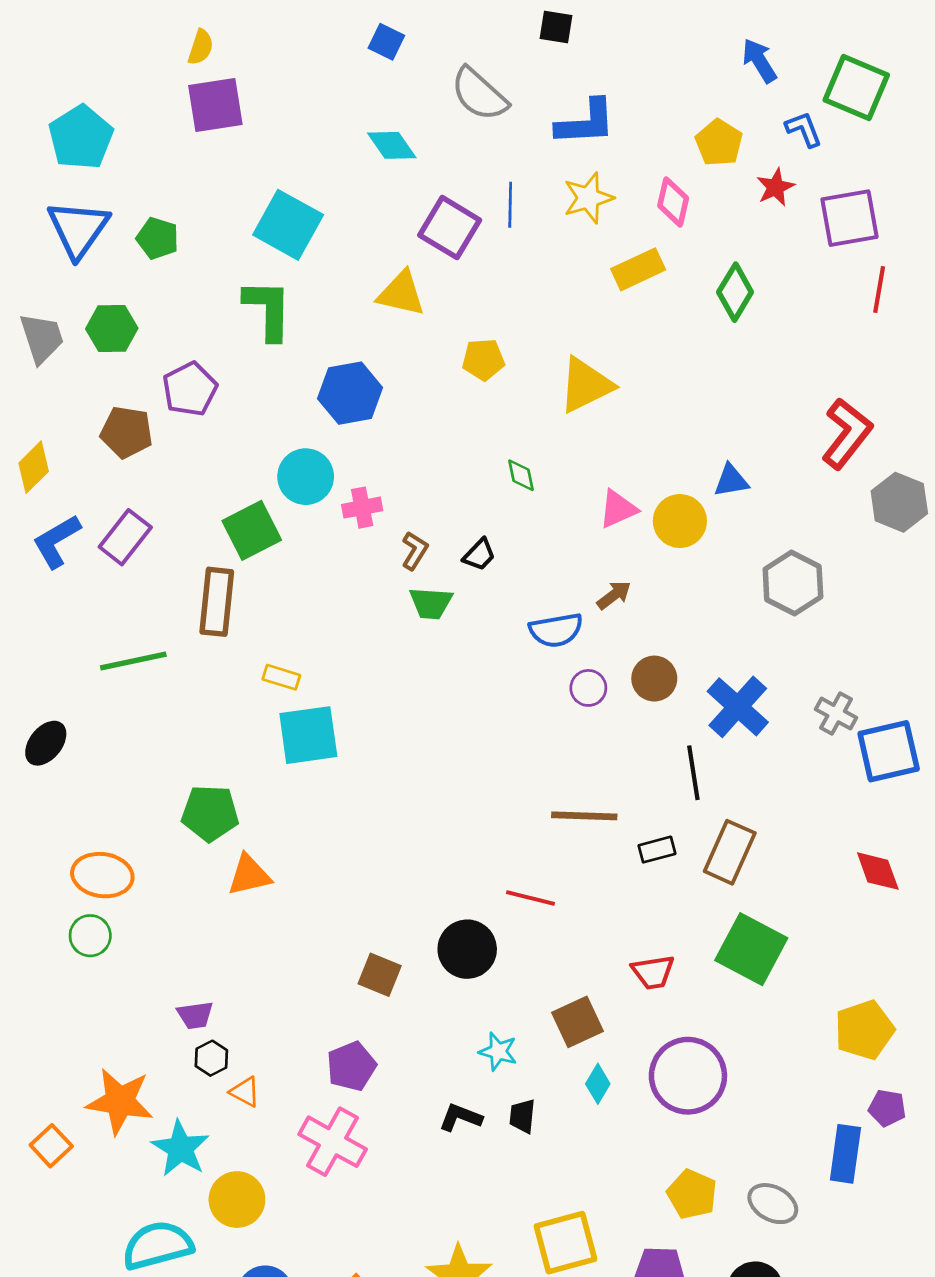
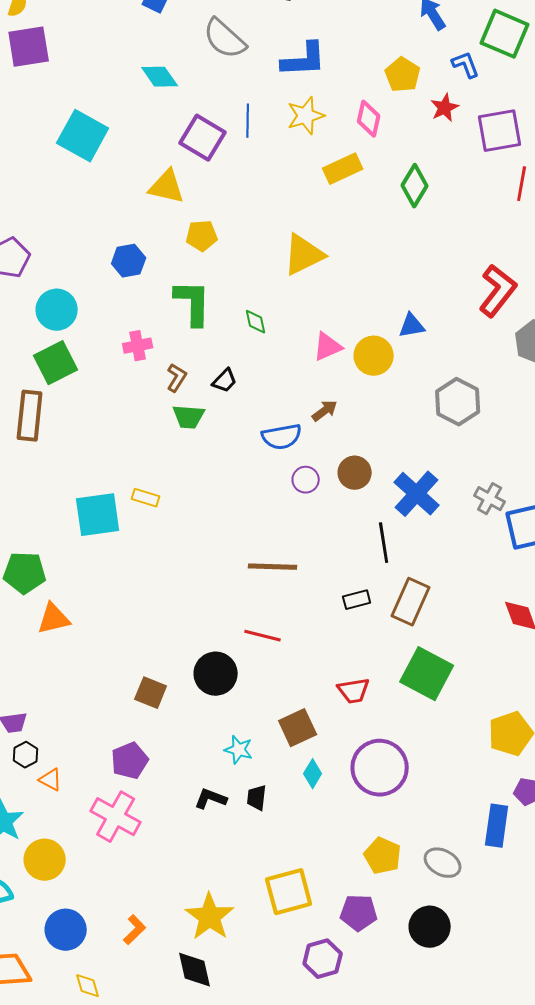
green L-shape: (268, 310) -> (193, 303), moved
yellow pentagon: (483, 359) -> (202, 236), moved
blue hexagon: (350, 393) -> (129, 261), size x0.7
cyan circle: (306, 477) -> (57, 310), moved
yellow rectangle: (281, 677) -> (146, 498), moved
brown line: (584, 816) -> (273, 567), moved

